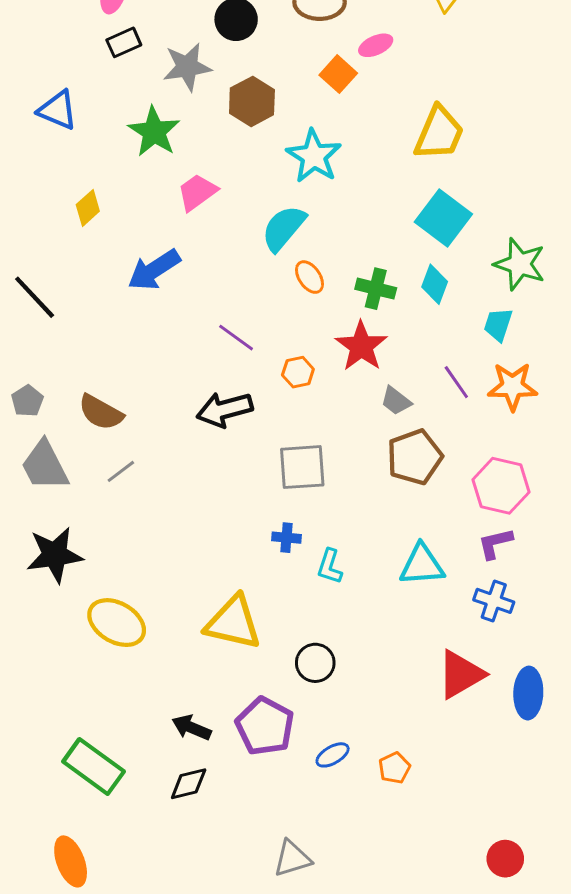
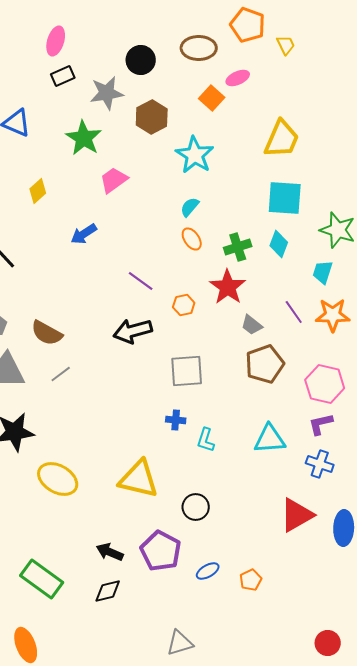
cyan square: (443, 218) -> (285, 198), turned -33
cyan semicircle: (284, 228) -> (190, 207), moved, size x0.6
blue arrow: (154, 270) -> (84, 234), size x0.7
green cross: (376, 289) -> (238, 247), turned -32

